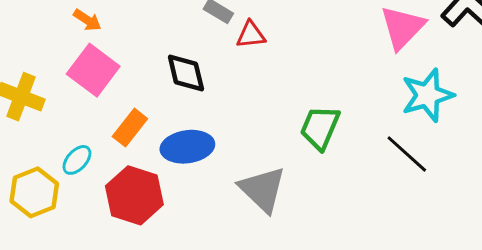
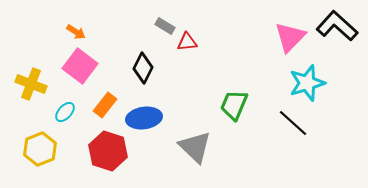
black diamond: (186, 73) -> (143, 68), turned 40
cyan ellipse: (77, 160) -> (65, 112), moved

